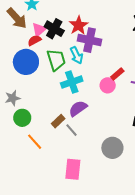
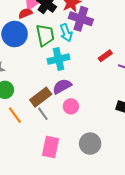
pink circle: (108, 85) -> (71, 106), moved
brown rectangle: (58, 121) -> (41, 97), size x1.5
gray line: (72, 130) -> (43, 114), moved
gray circle: (112, 148) -> (90, 144), moved

